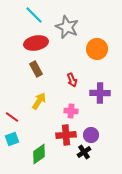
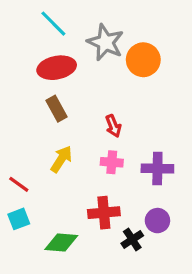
orange circle: (97, 49) -> (143, 60), moved
purple cross: (100, 93) -> (157, 169), moved
pink cross: (71, 111) -> (112, 162), moved
purple circle: (91, 135) -> (157, 221), moved
green diamond: (39, 154) -> (61, 243), turned 40

